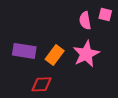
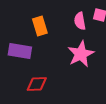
orange rectangle: (55, 55) -> (40, 26), moved, turned -54

